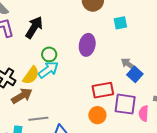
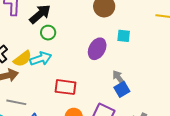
purple ellipse: (87, 45) -> (97, 49), moved
green circle: (49, 54) -> (48, 33), moved
red rectangle: (103, 90) -> (65, 87), moved

